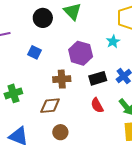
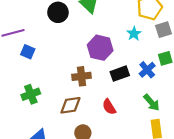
blue square: (34, 52) -> (28, 52), moved
red semicircle: (97, 105) -> (109, 107), moved

